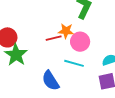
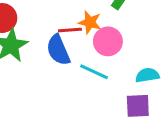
blue semicircle: (51, 81) -> (58, 50), moved

